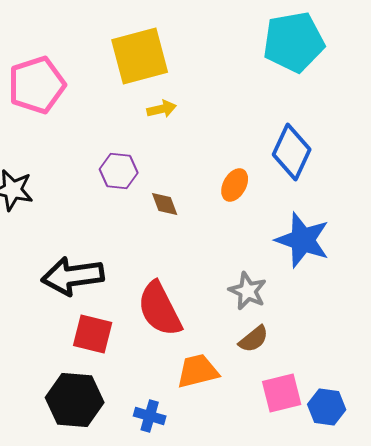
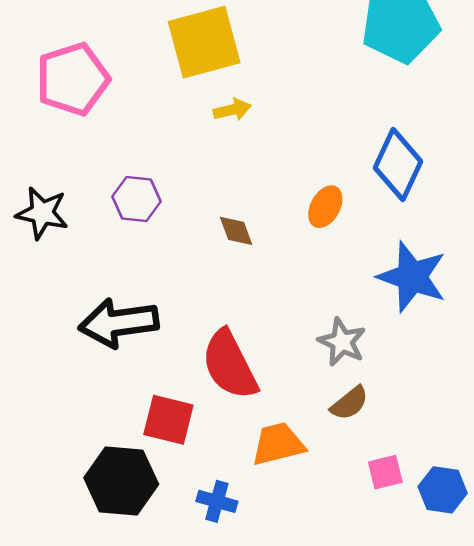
purple hexagon: (119, 171) -> (137, 199), moved
red square: (93, 334) -> (168, 420), moved
pink square: (282, 393) -> (385, 472), size x0.7

